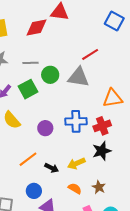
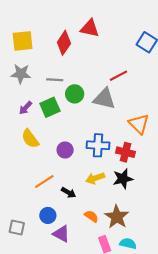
red diamond: (36, 27) -> (64, 43), turned -50
orange triangle: (113, 98) -> (139, 124), turned 50
red cross: (102, 126) -> (125, 152), turned 30
yellow arrow: (76, 163) -> (95, 178), moved
brown star: (99, 187) -> (117, 217), size x1.6

